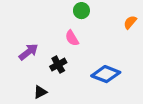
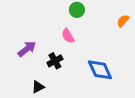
blue diamond: (106, 74) -> (100, 70), turned 44

